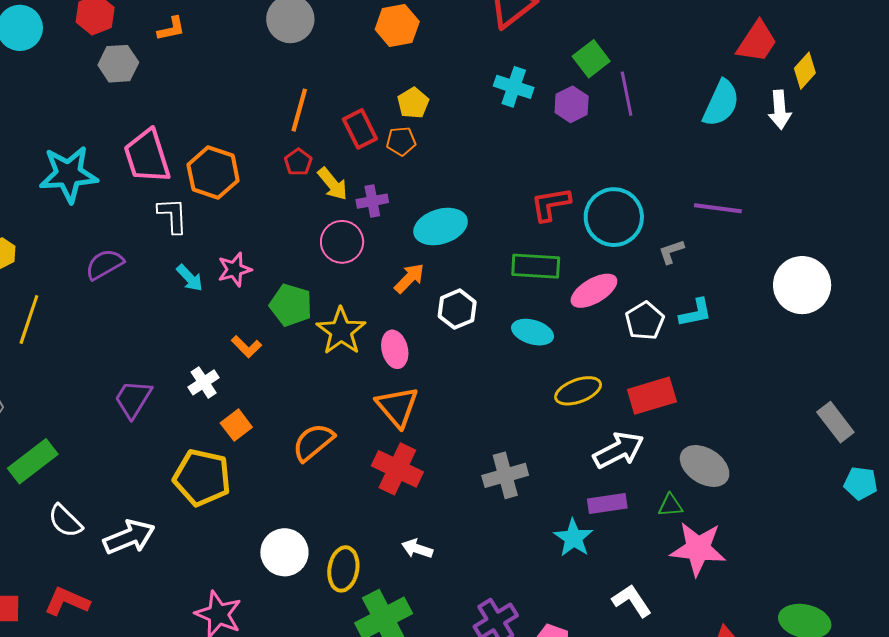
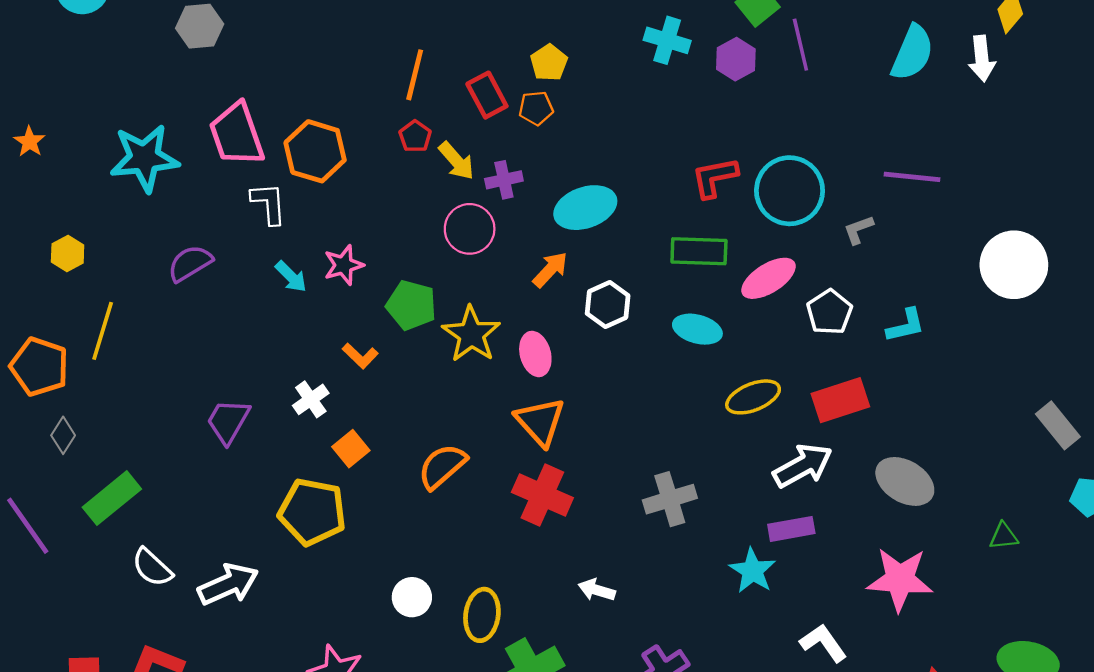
cyan L-shape: (696, 313) -> (906, 325), moved
green triangle: (670, 505) -> (1004, 536), moved
white arrow: (417, 549) -> (597, 590), moved
white circle: (284, 552) -> (412, 597), size x0.7

